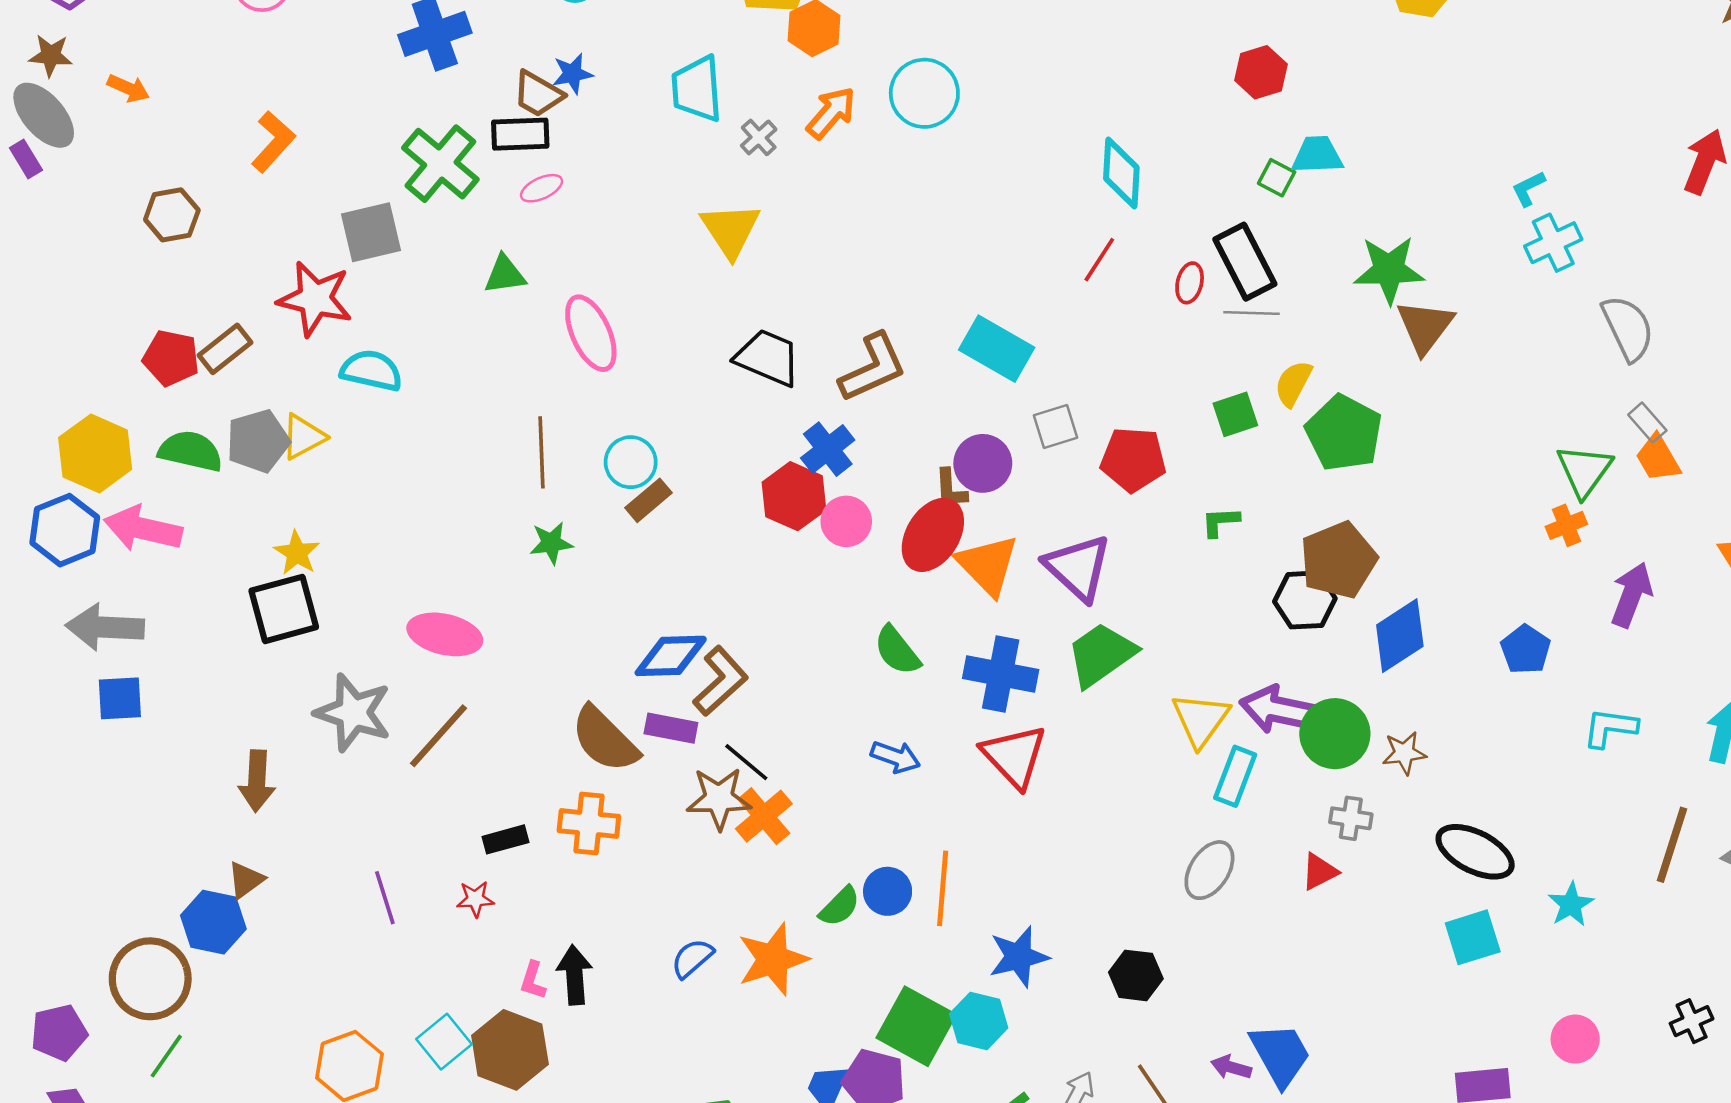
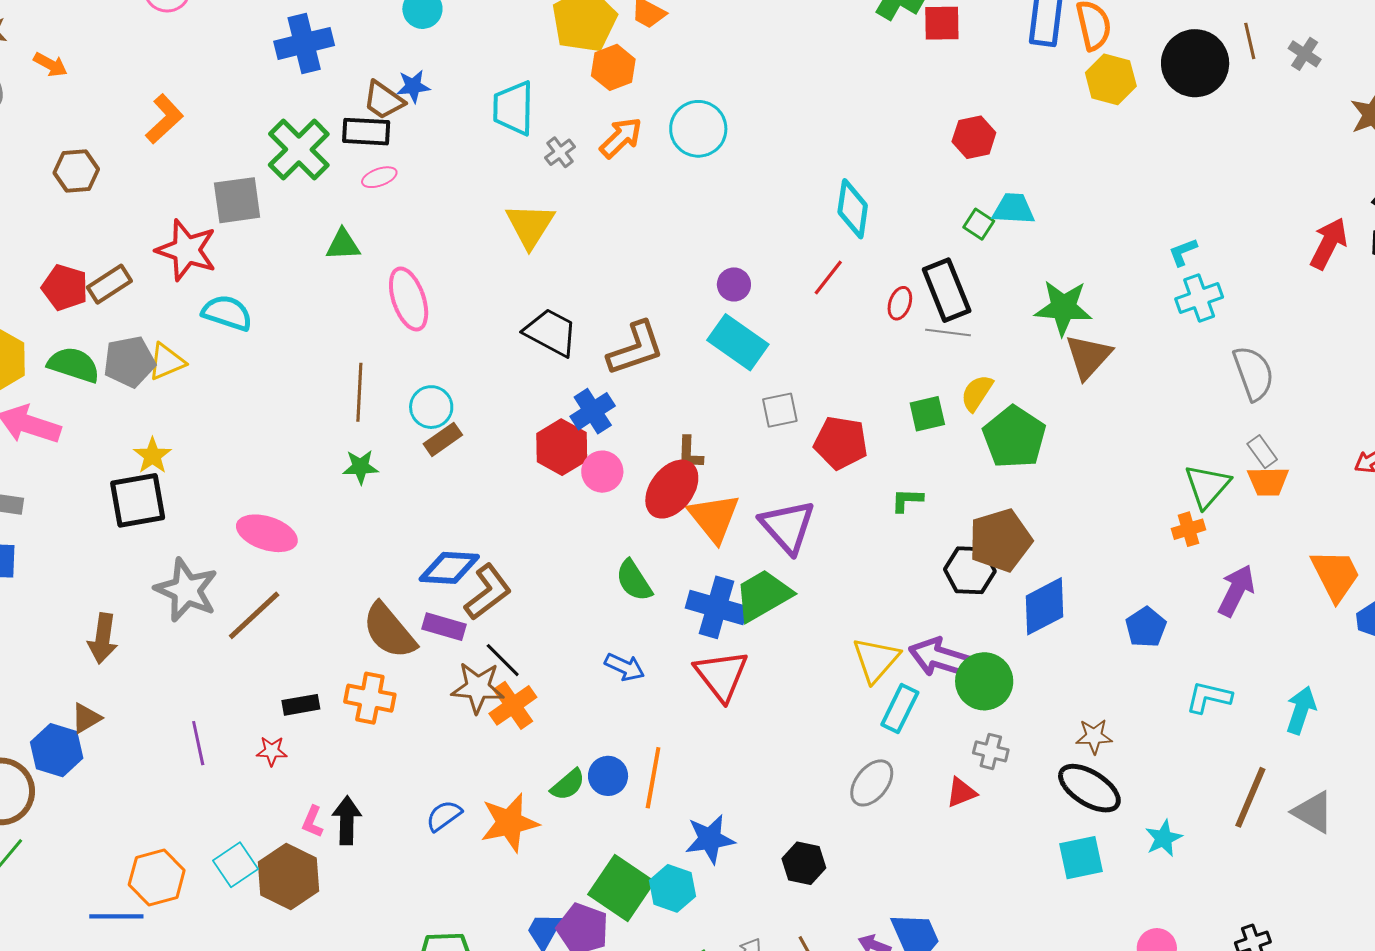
orange trapezoid: (1658, 458) -> (1268, 481), turned -66
purple circle: (983, 463) -> (734, 284), moved, size x0.7
green trapezoid: (1101, 655) -> (763, 595), moved
brown star: (1404, 753) -> (1094, 736), moved

